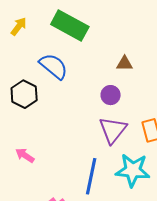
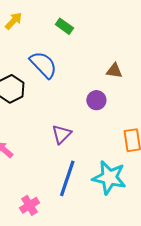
green rectangle: (70, 26) -> (64, 26), size x0.5
purple triangle: (113, 130) -> (61, 134), moved, size x0.7

